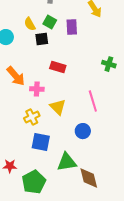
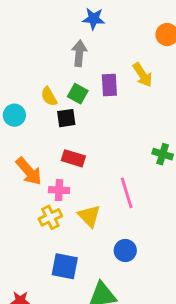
purple rectangle: (72, 27) -> (109, 85), moved
red rectangle: (58, 67) -> (73, 158), moved
pink line: (93, 101) -> (127, 193), moved
yellow cross: (32, 117) -> (50, 217), moved

